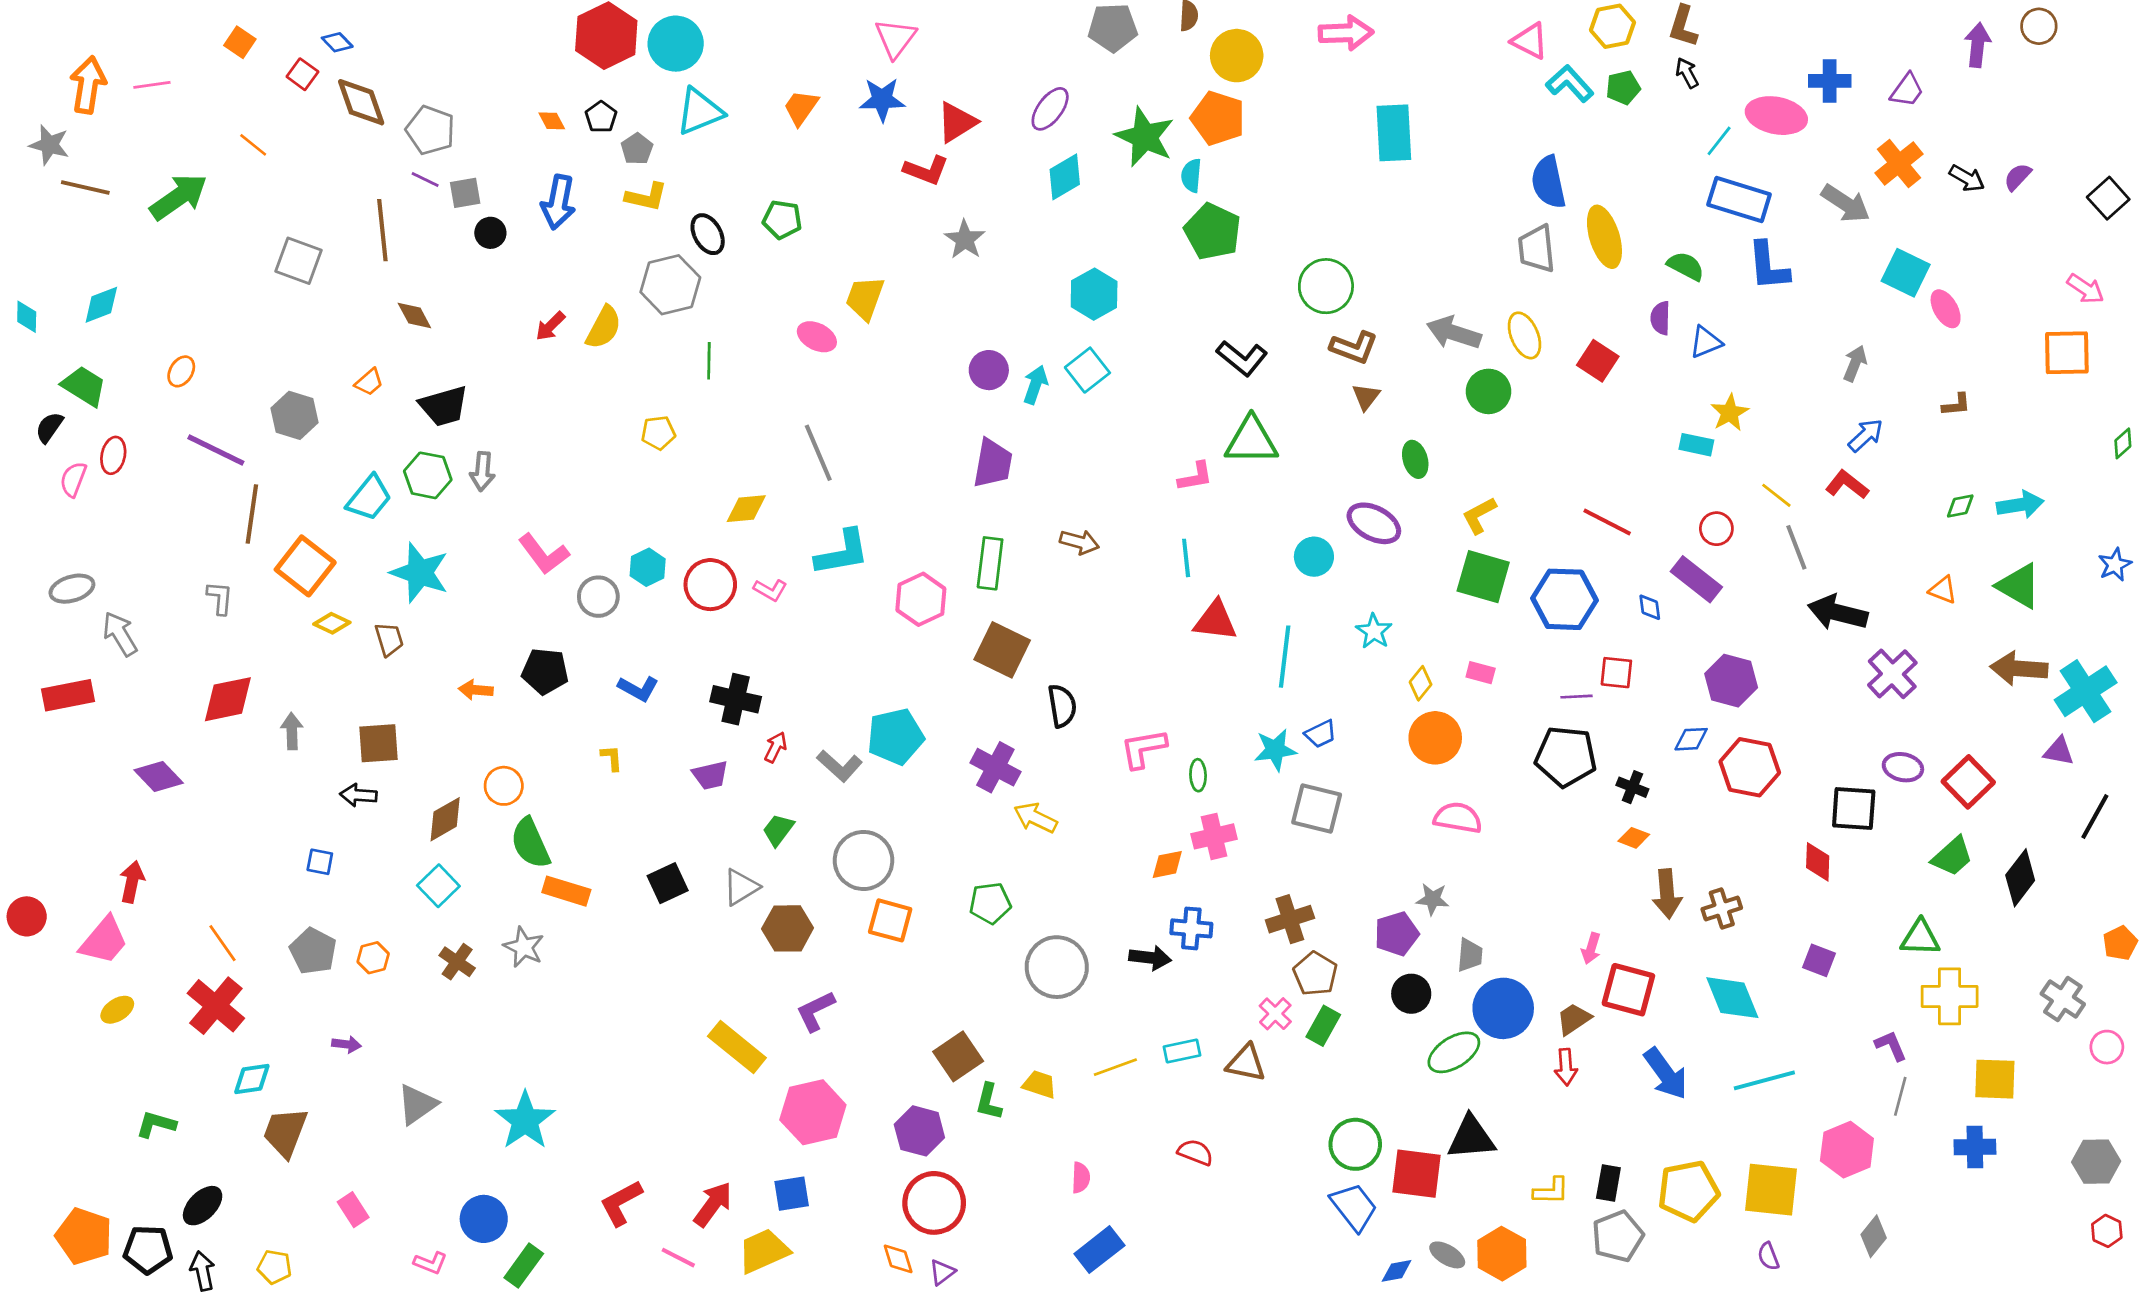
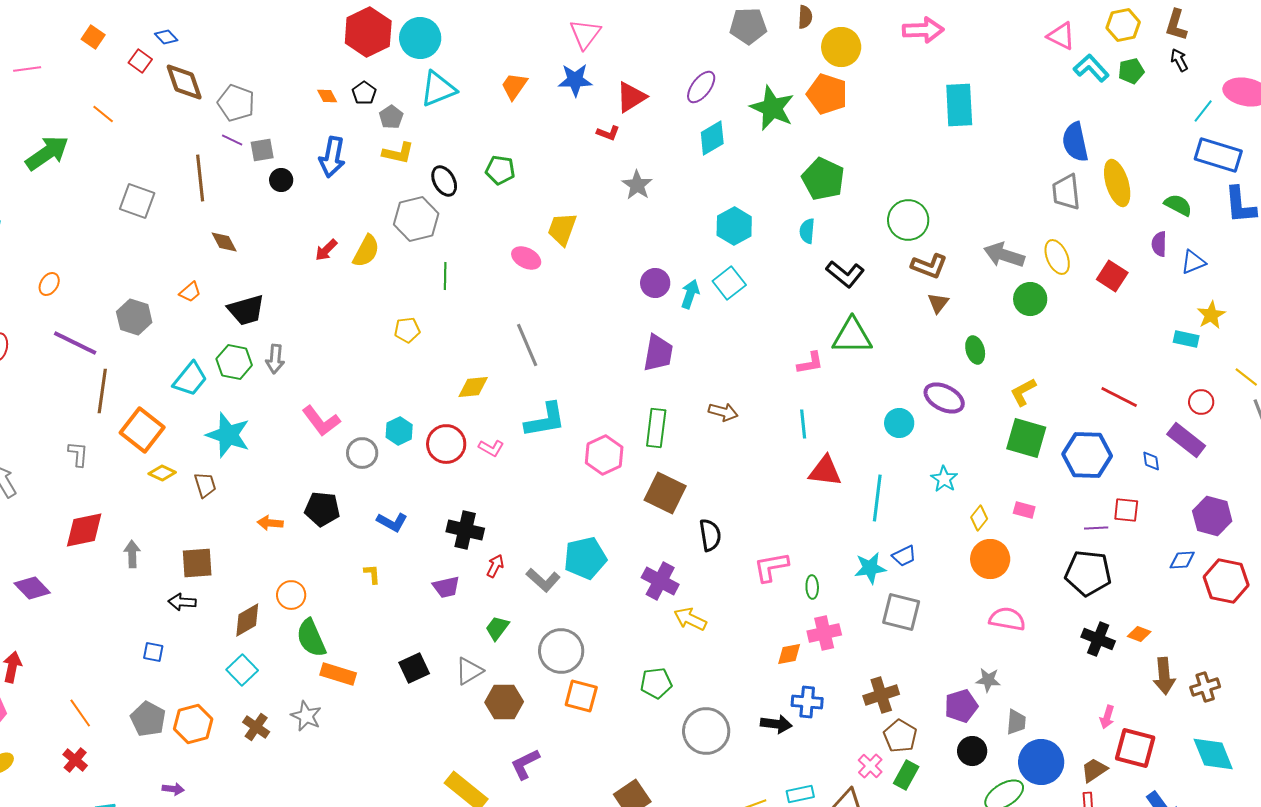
red L-shape: (926, 170) -> (608, 133), size x0.7
cyan semicircle: (1191, 176) -> (807, 231), moved
black cross: (1632, 787) -> (1098, 639), moved, size x1.4
orange hexagon: (373, 958) -> (193, 724), size x1.6
red cross: (216, 1006) -> (75, 760), size x0.6

